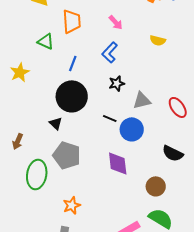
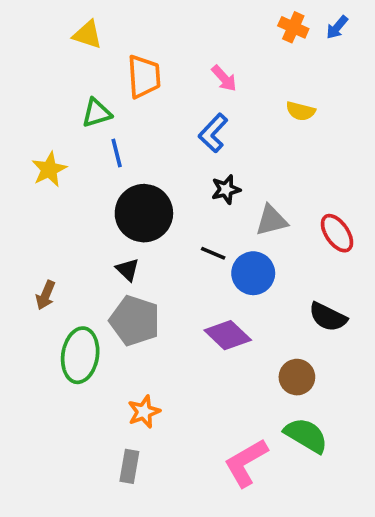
green triangle: (46, 41) -> (97, 113), turned -42
blue line: (73, 63) -> (117, 153), moved, turned -35
black triangle: (56, 123) -> (128, 270), moved
purple diamond: (118, 163) -> (228, 335), turned -40

